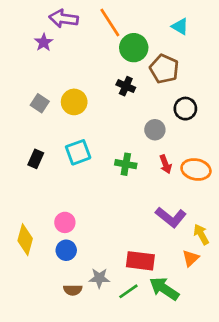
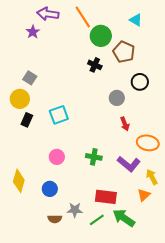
yellow circle: (74, 102) -> (20, 99), moved
green cross: (126, 164) -> (94, 157), moved
orange ellipse: (196, 169) -> (148, 143), moved
pink circle: (65, 222) -> (57, 157), moved

